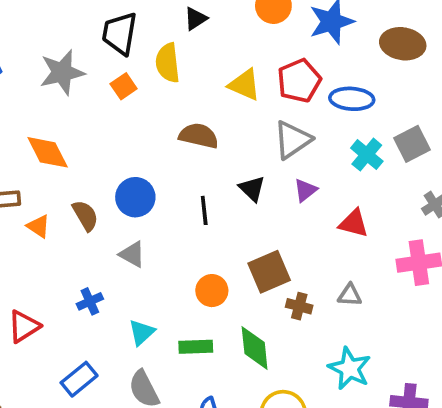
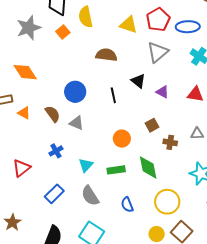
purple triangle: (305, 190) -> (162, 92), moved, turned -48
brown semicircle: (85, 216) -> (53, 114), moved
brown square: (269, 272) -> (152, 125), size x0.6

